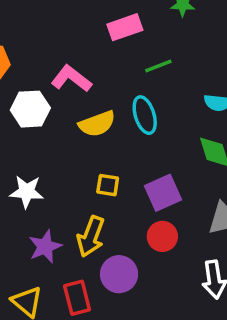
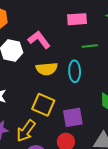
yellow square: (108, 185) -> (43, 105), size x1.6

